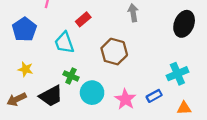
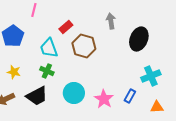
black ellipse: (184, 24) -> (139, 39), moved
brown hexagon: (114, 52) -> (84, 46), moved
green cross: (71, 76) -> (47, 71), moved
blue rectangle: (154, 96) -> (130, 96), turned -32

